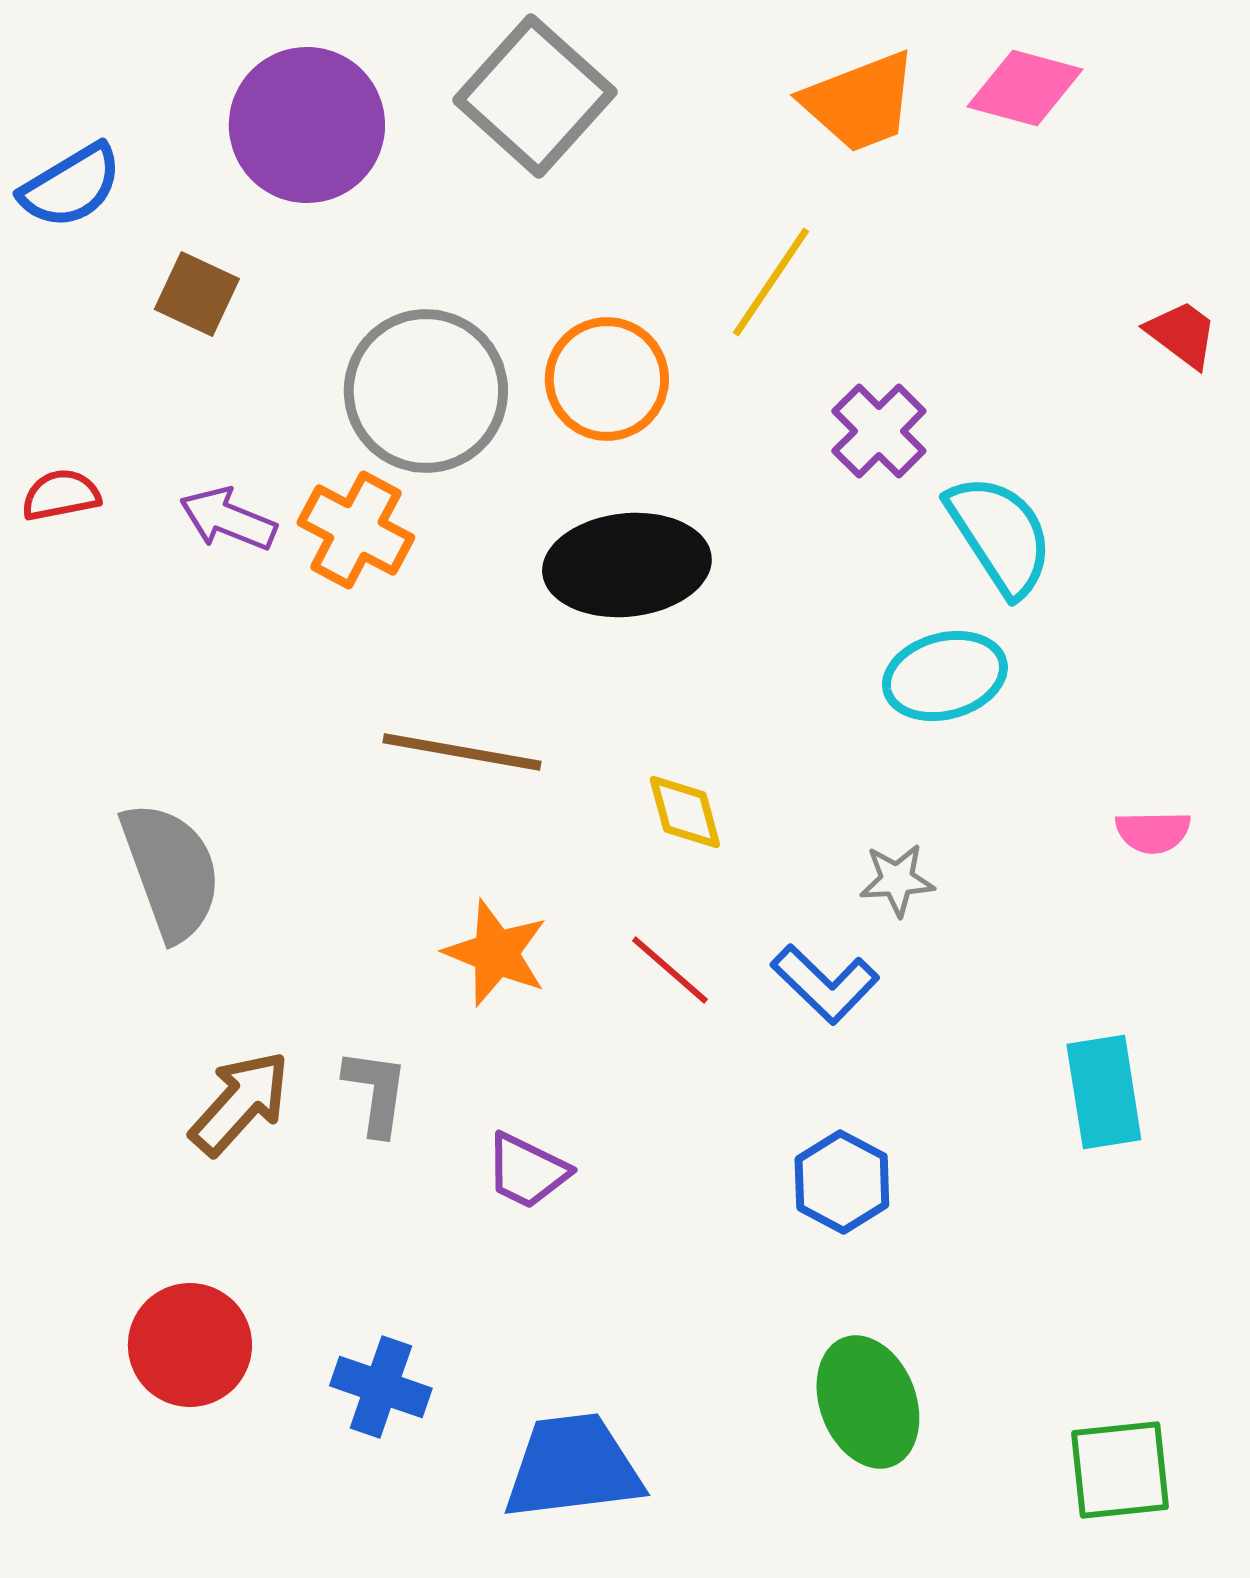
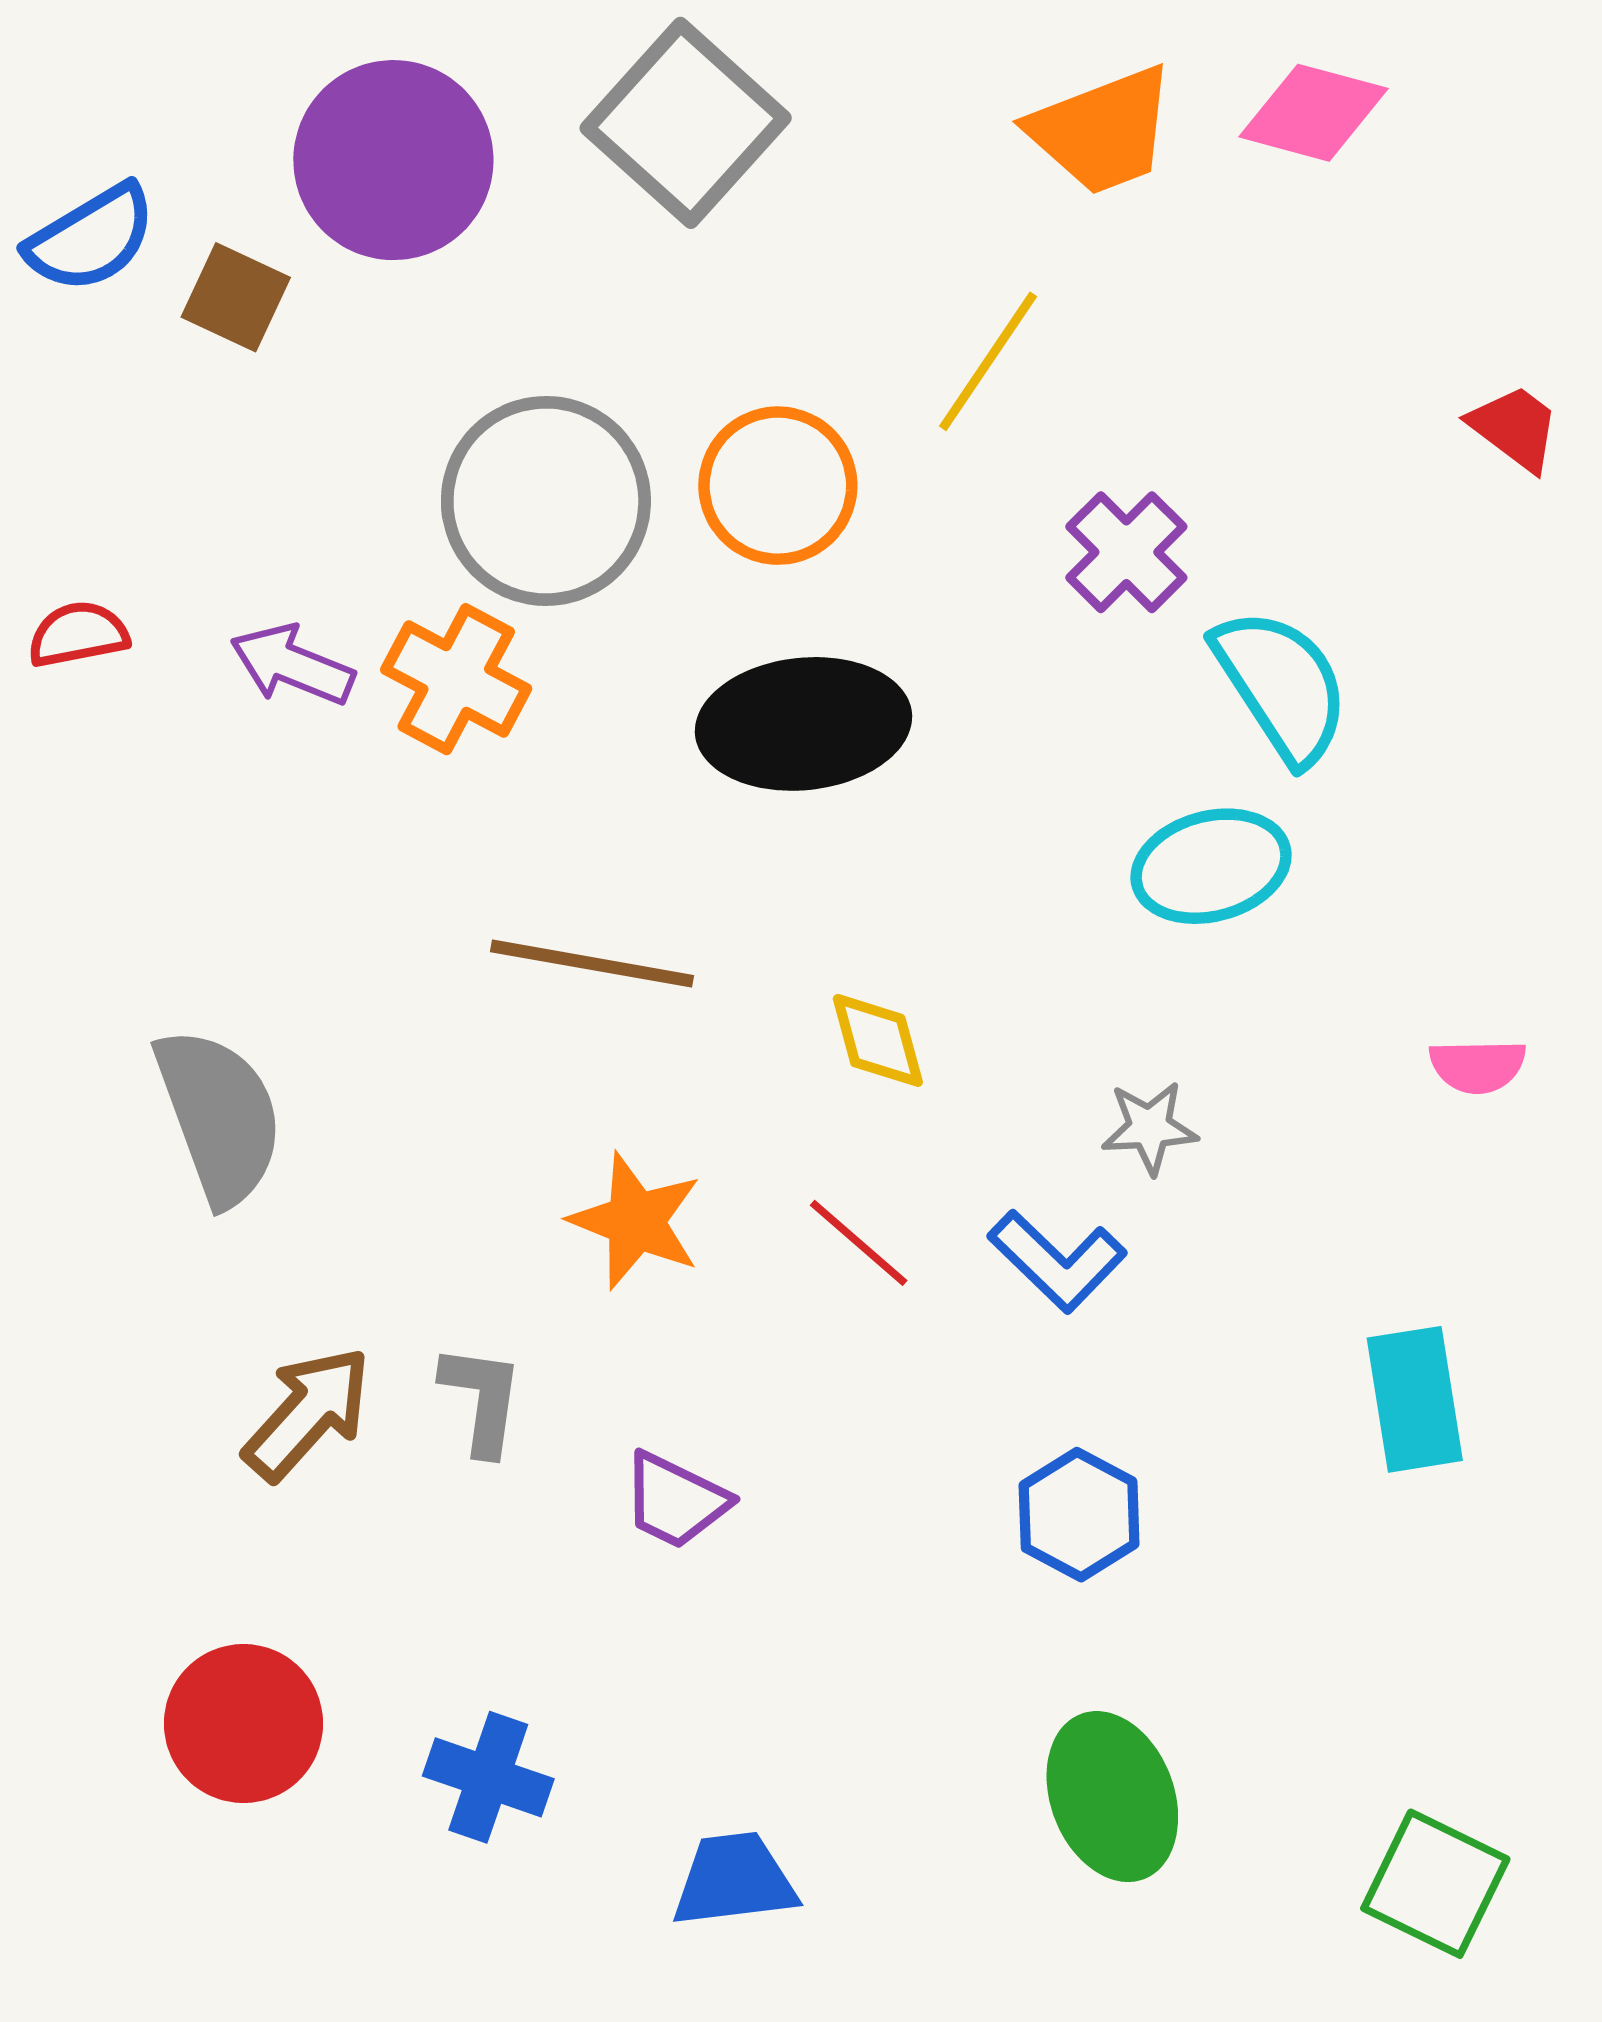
brown square: (197, 294) -> (236, 297), moved
blue trapezoid: (573, 1467) -> (734, 1880), size x0.7
green square: (1120, 1470) -> (1435, 1884), turned 32

